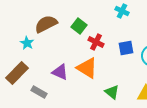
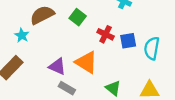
red cross: (96, 42) -> (106, 34), moved
gray rectangle: (39, 92) -> (67, 88), moved

